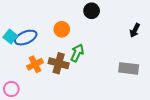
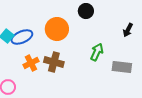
orange circle: (62, 29) -> (57, 29), size x1.5
green arrow: (77, 53) -> (97, 52), moved

